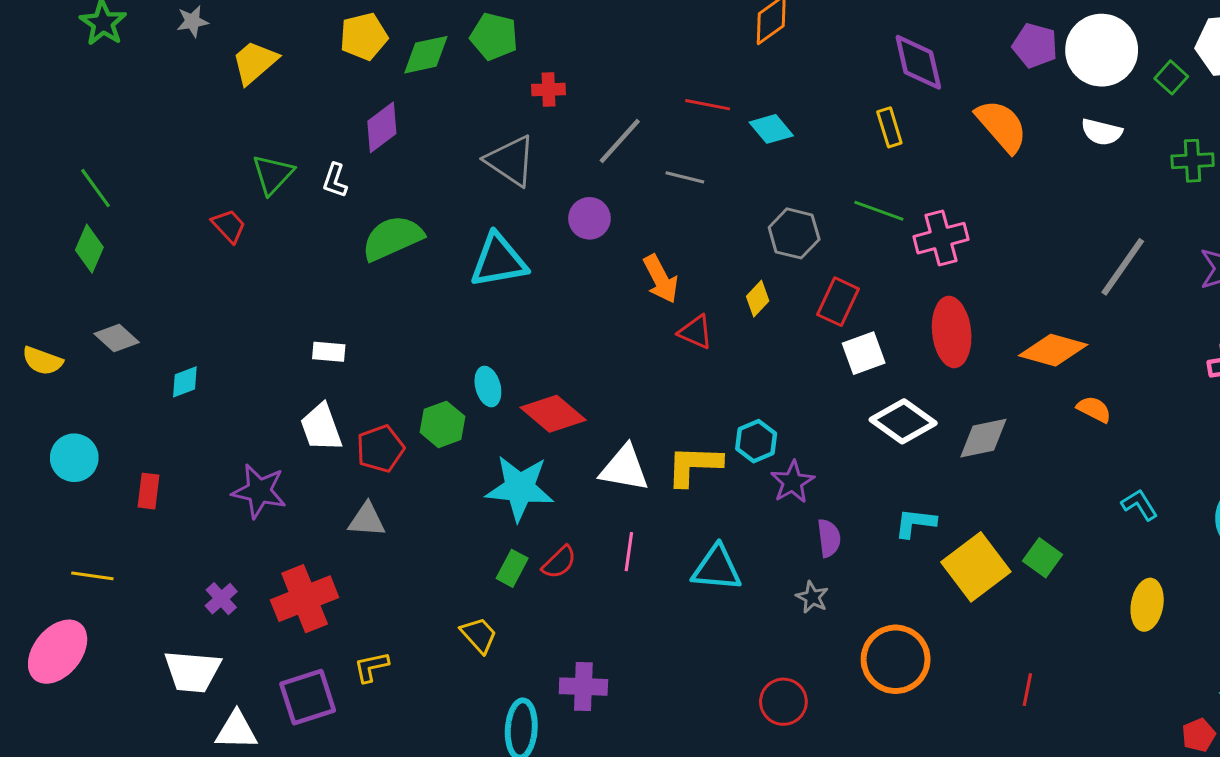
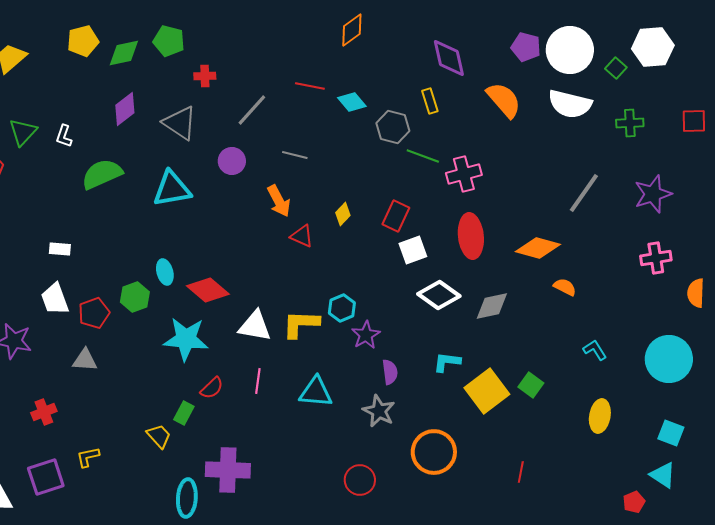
purple diamond: (382, 127) -> (125, 109), moved
white semicircle: (1102, 132) -> (570, 104), size x1.6
gray line: (685, 177) -> (295, 155), moved
gray hexagon: (794, 233) -> (393, 127), moved
green rectangle: (512, 568) -> (184, 413), moved
gray star: (812, 597) -> (379, 411), size x1.5
red cross: (305, 599) -> (44, 412), size x0.6
purple cross: (583, 687) -> (228, 470), size x1.4

